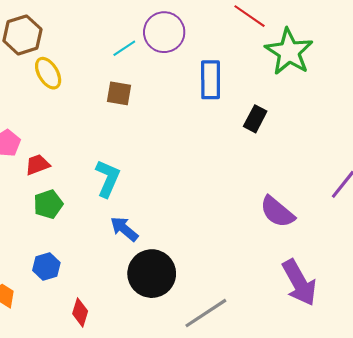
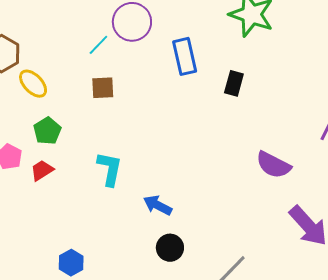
green pentagon: (48, 204) -> (47, 131), moved
blue arrow: (124, 229) -> (158, 205), moved
black circle: (152, 274) -> (170, 248), size x0.6

